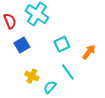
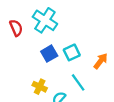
blue square: (22, 45) -> (49, 54), moved

